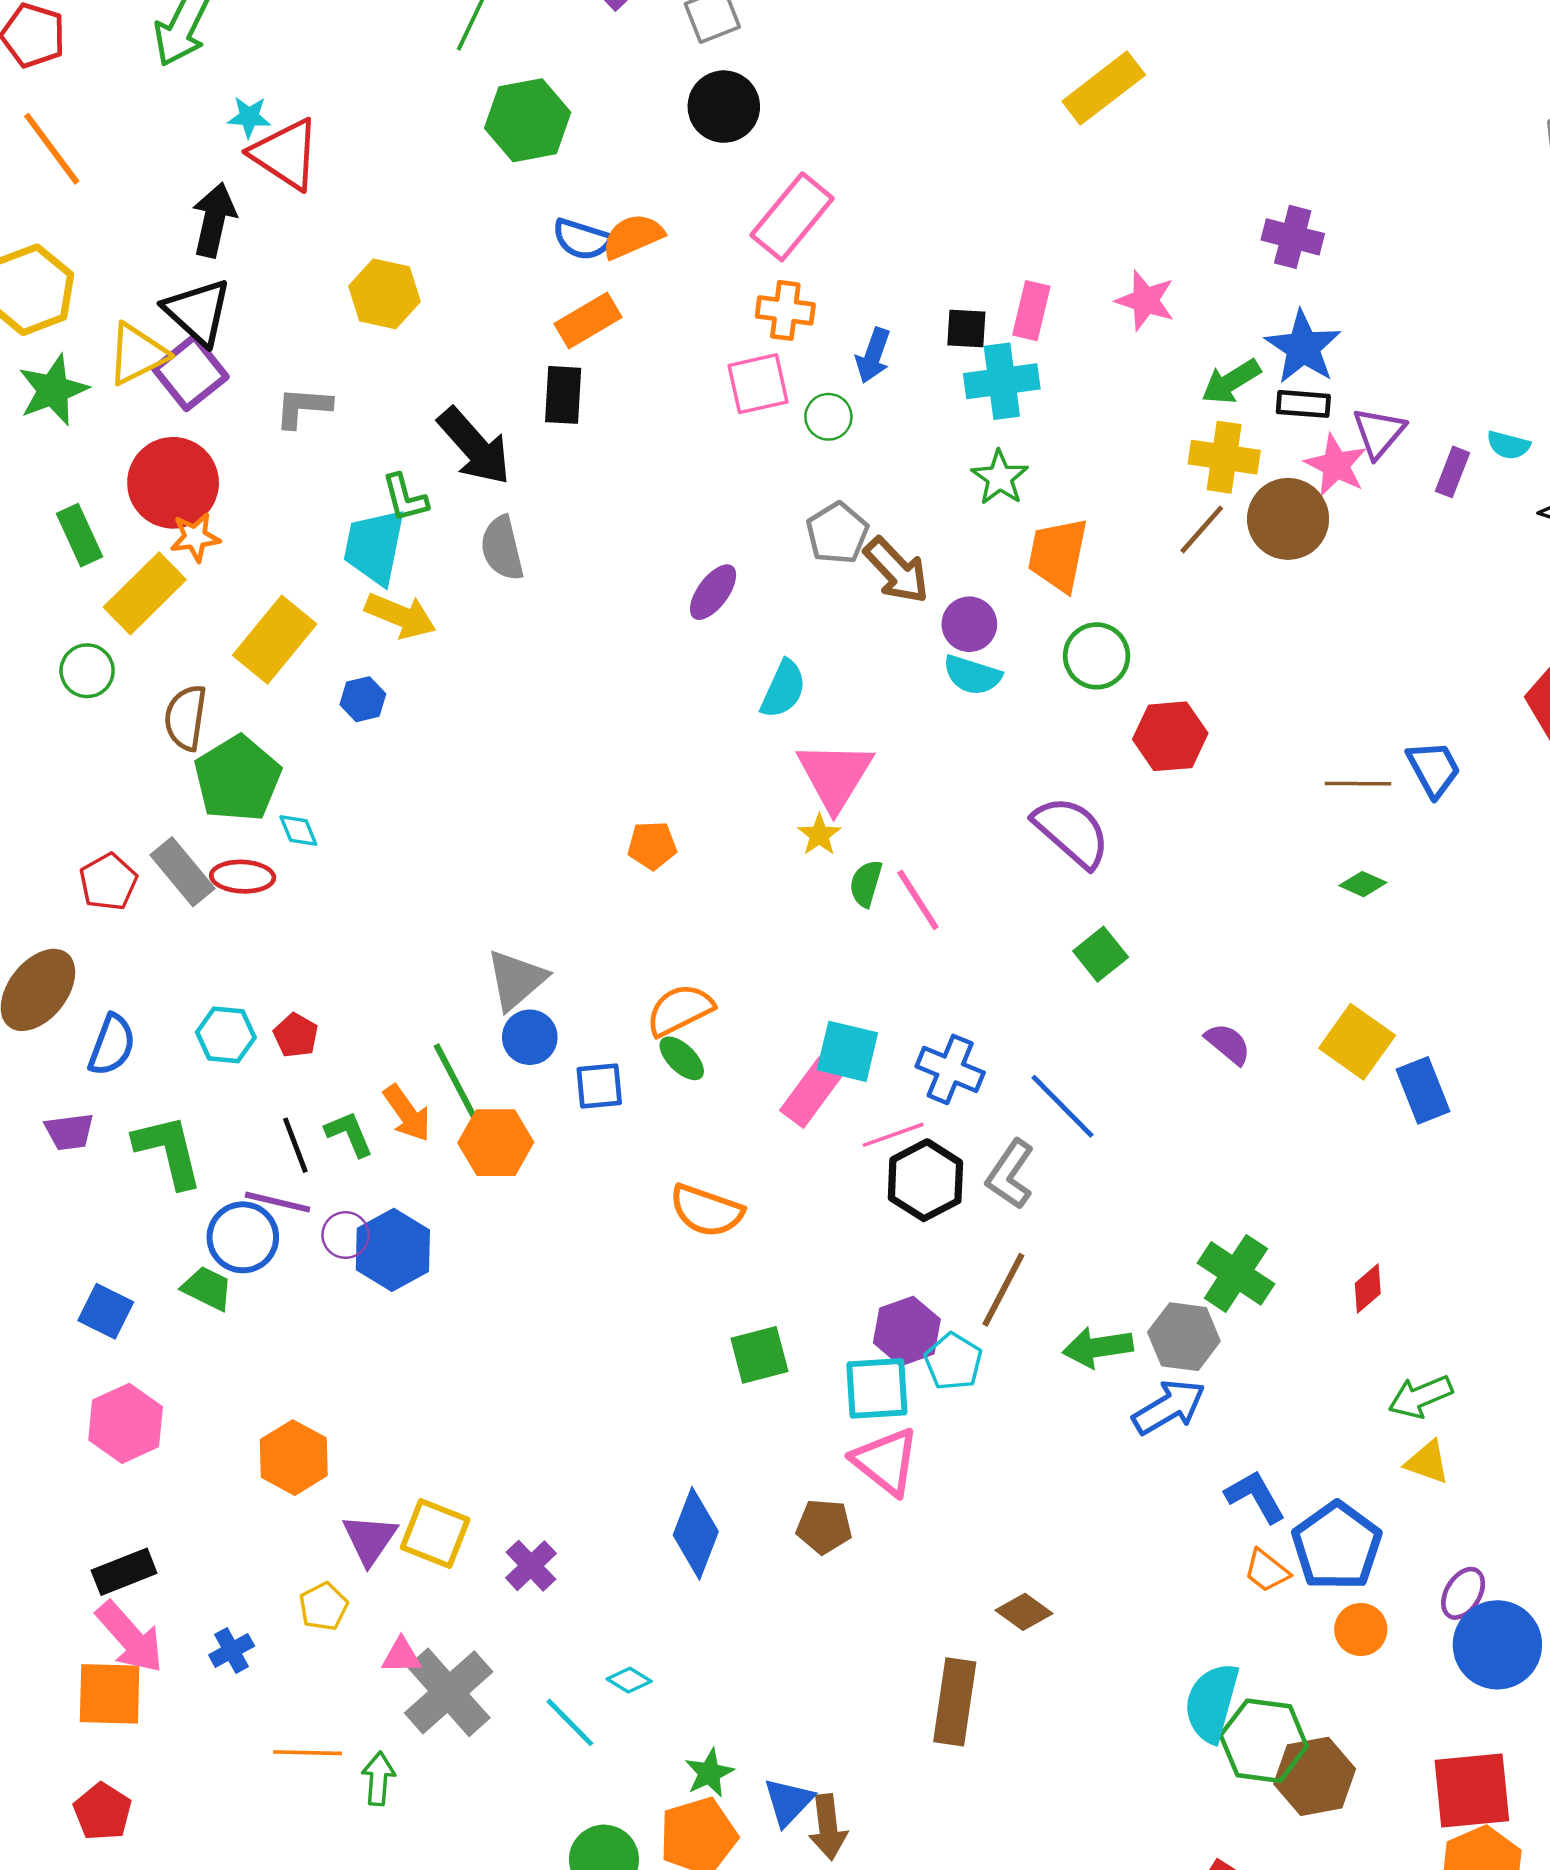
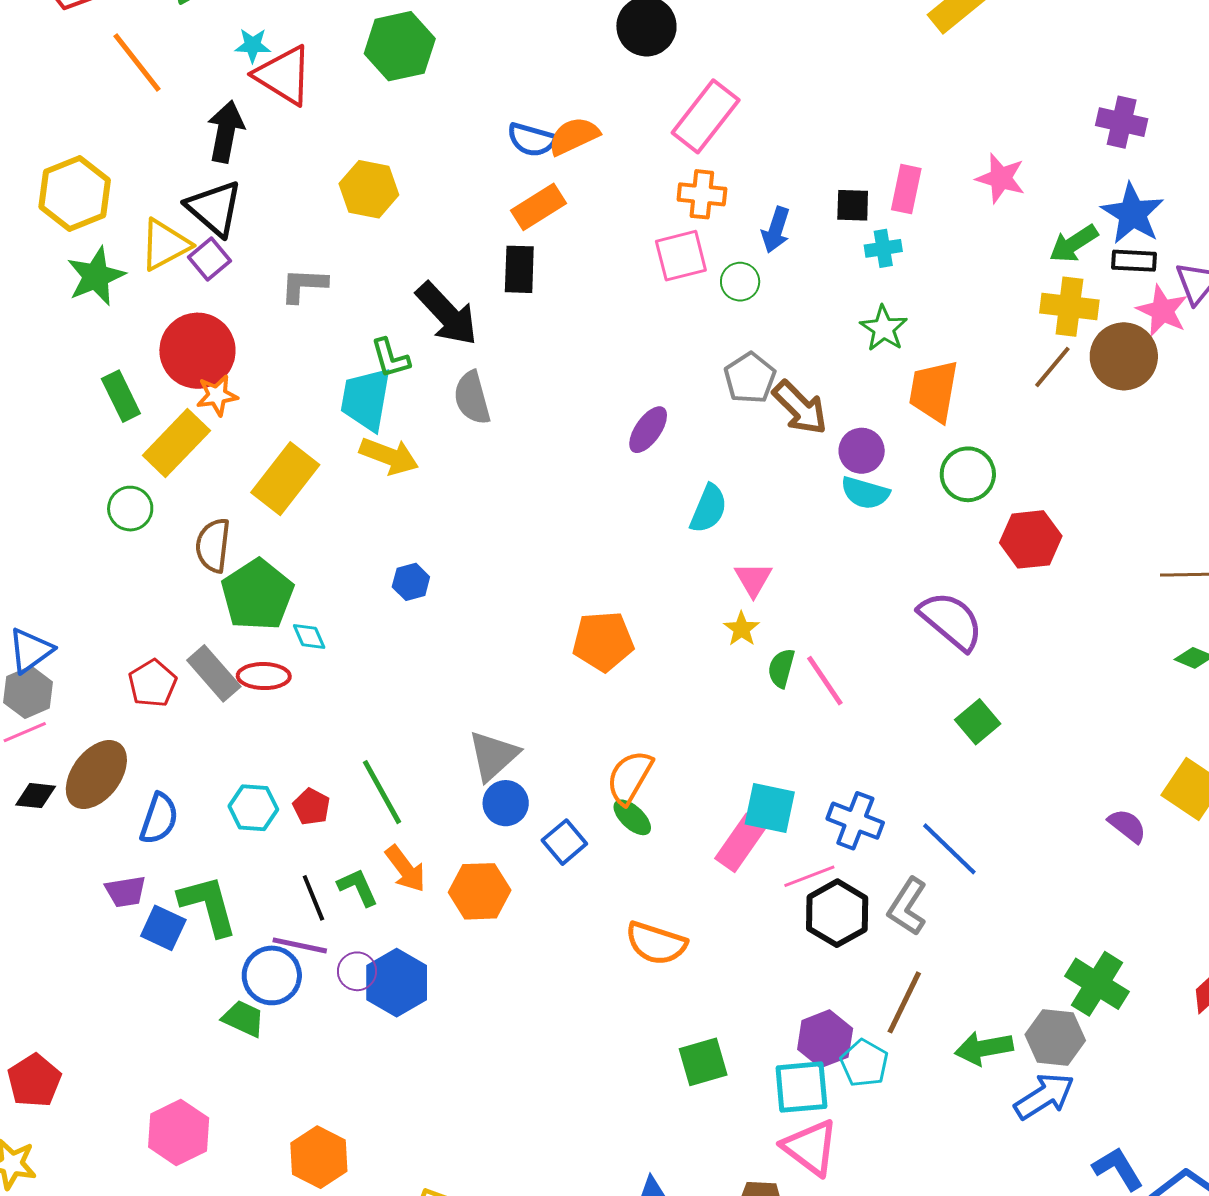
green hexagon: (528, 120) -> (400, 46), moved
orange line: (52, 149) -> (137, 63), moved
purple square: (190, 373) -> (210, 259), size x0.7
cyan cross: (1002, 381) -> (883, 248), size x0.6
blue hexagon: (363, 699) -> (411, 582), moved
pink triangle: (835, 775) -> (753, 579), size x0.6
orange pentagon: (652, 845) -> (603, 641), size x1.5
orange semicircle: (680, 1010) -> (630, 777), turned -32
purple semicircle: (1228, 1044) -> (1127, 826), moved
green line: (456, 1082) -> (382, 792), moved
blue square: (599, 1086) -> (564, 842), turned -33
blue square: (106, 1311) -> (163, 928), moved

